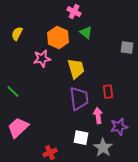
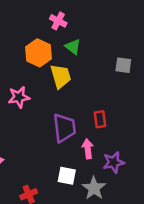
pink star: (42, 59) -> (19, 97), moved
yellow trapezoid: (76, 69) -> (61, 76), moved

